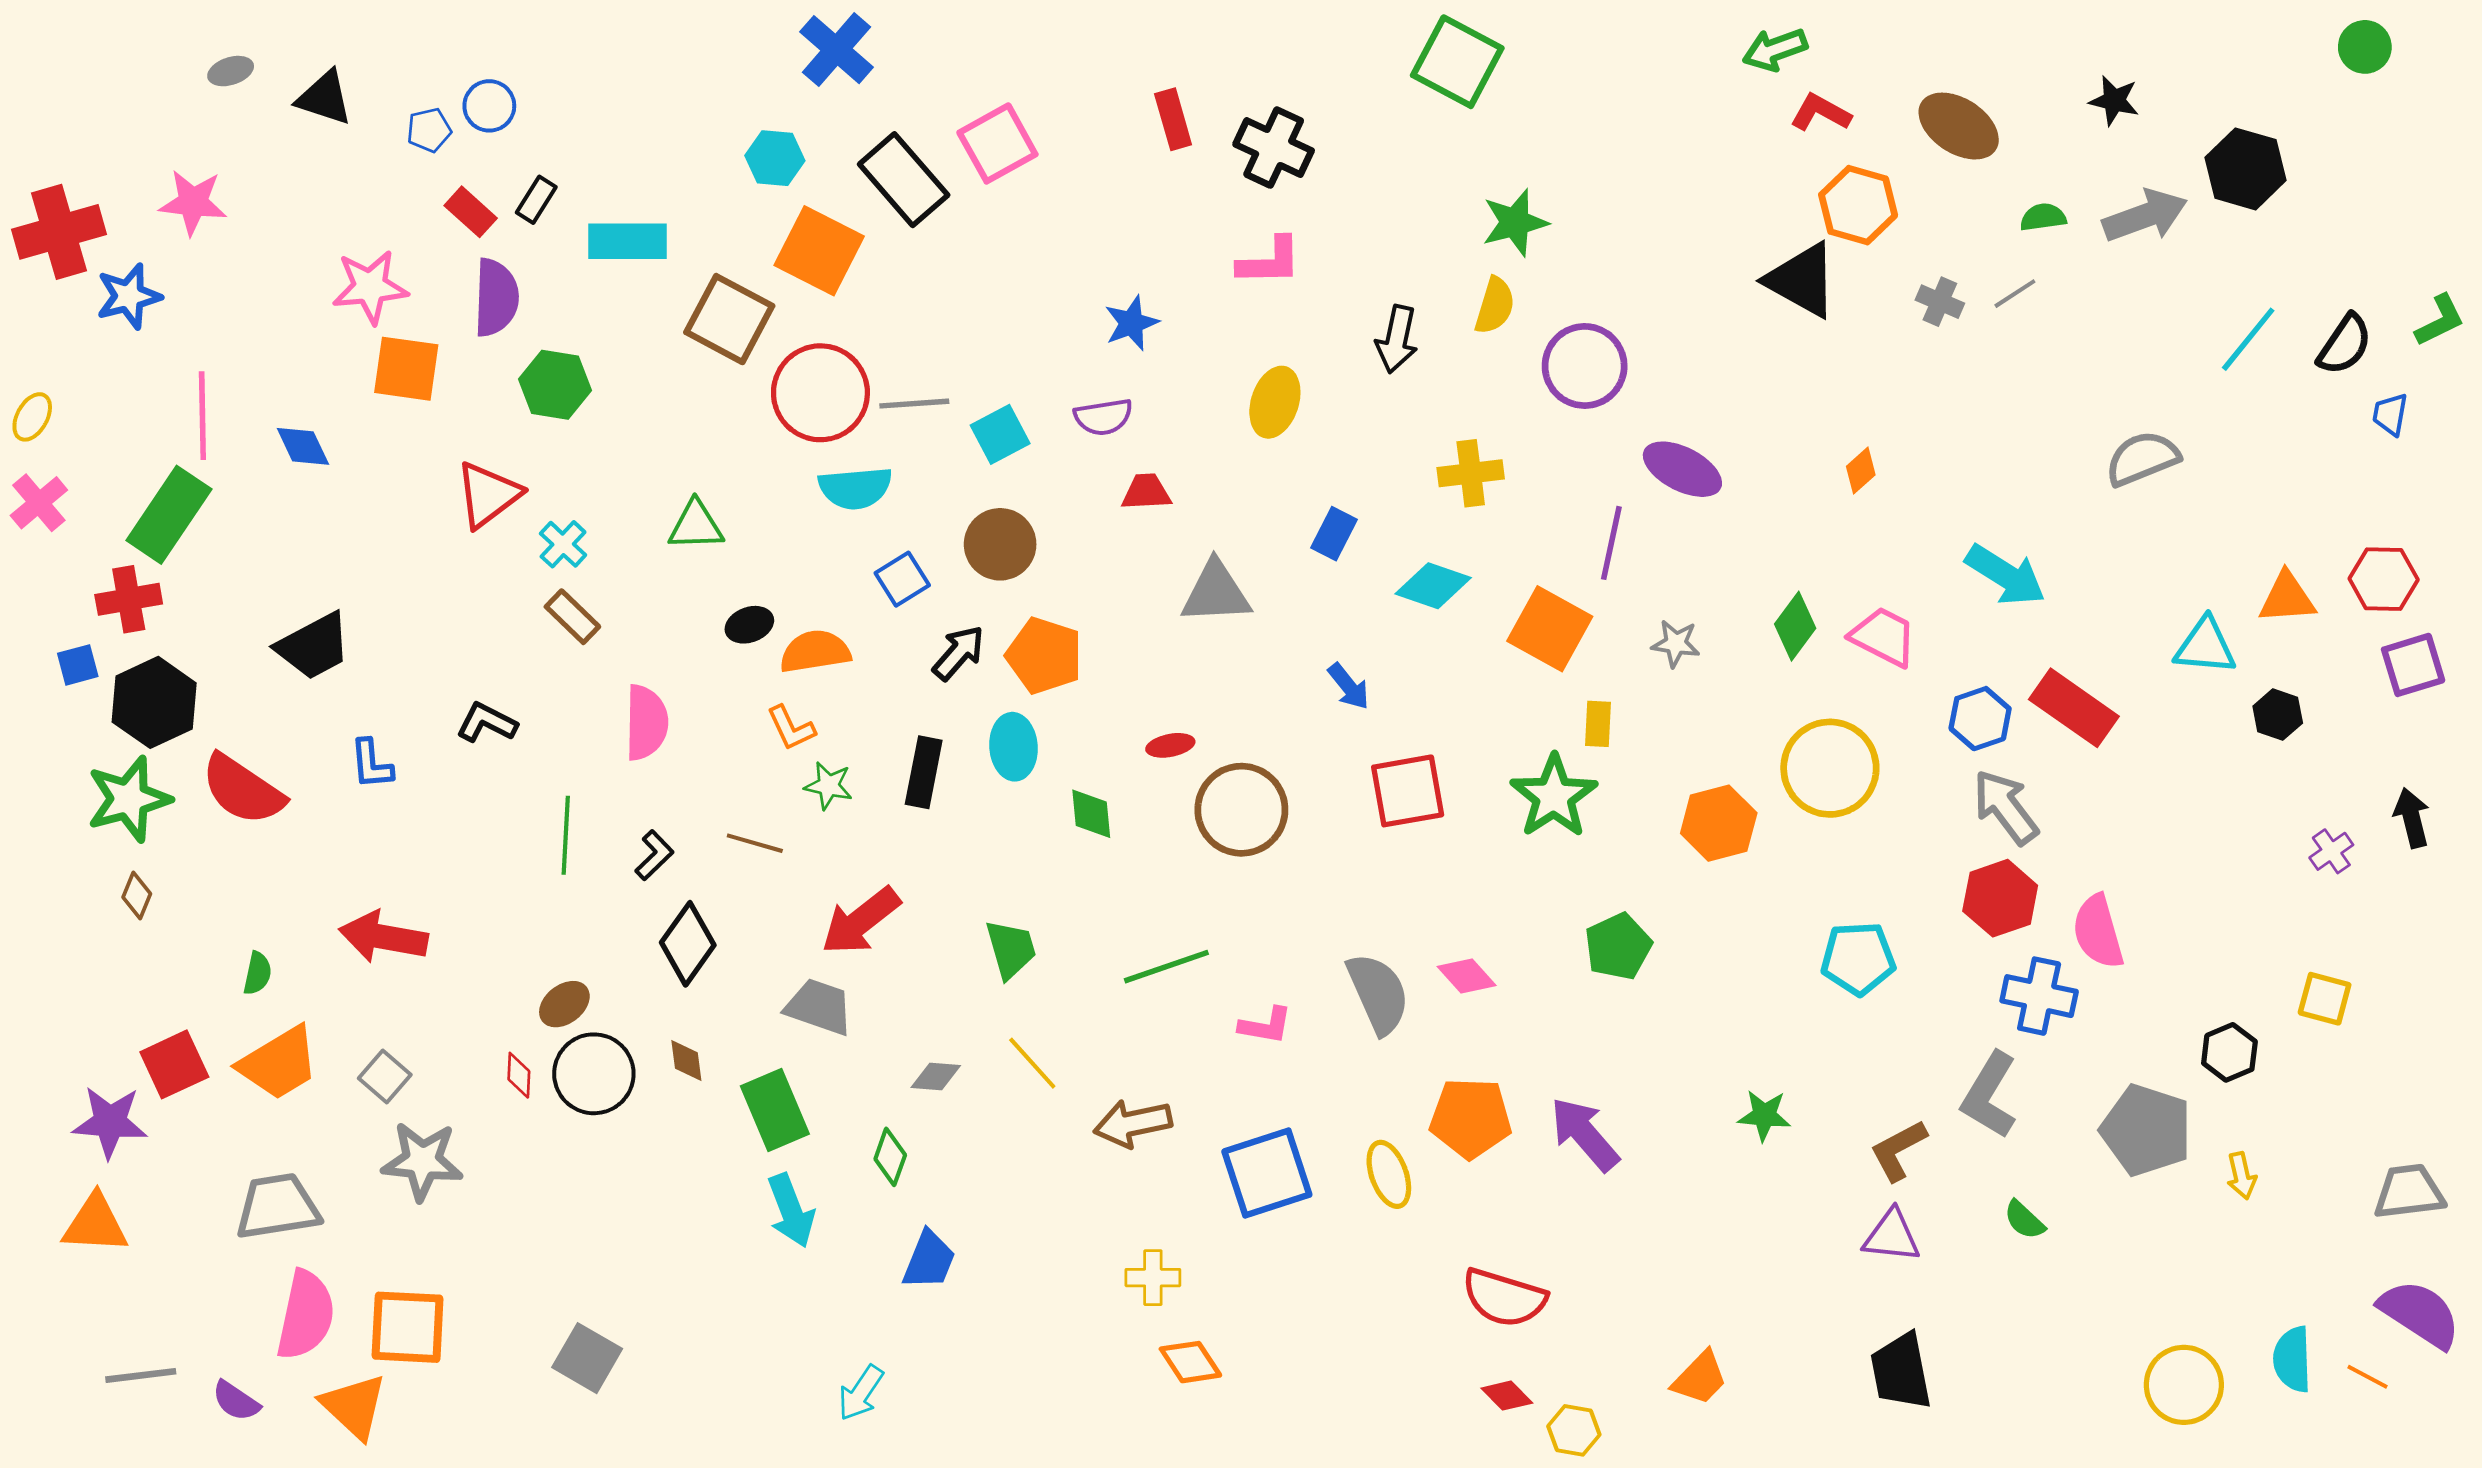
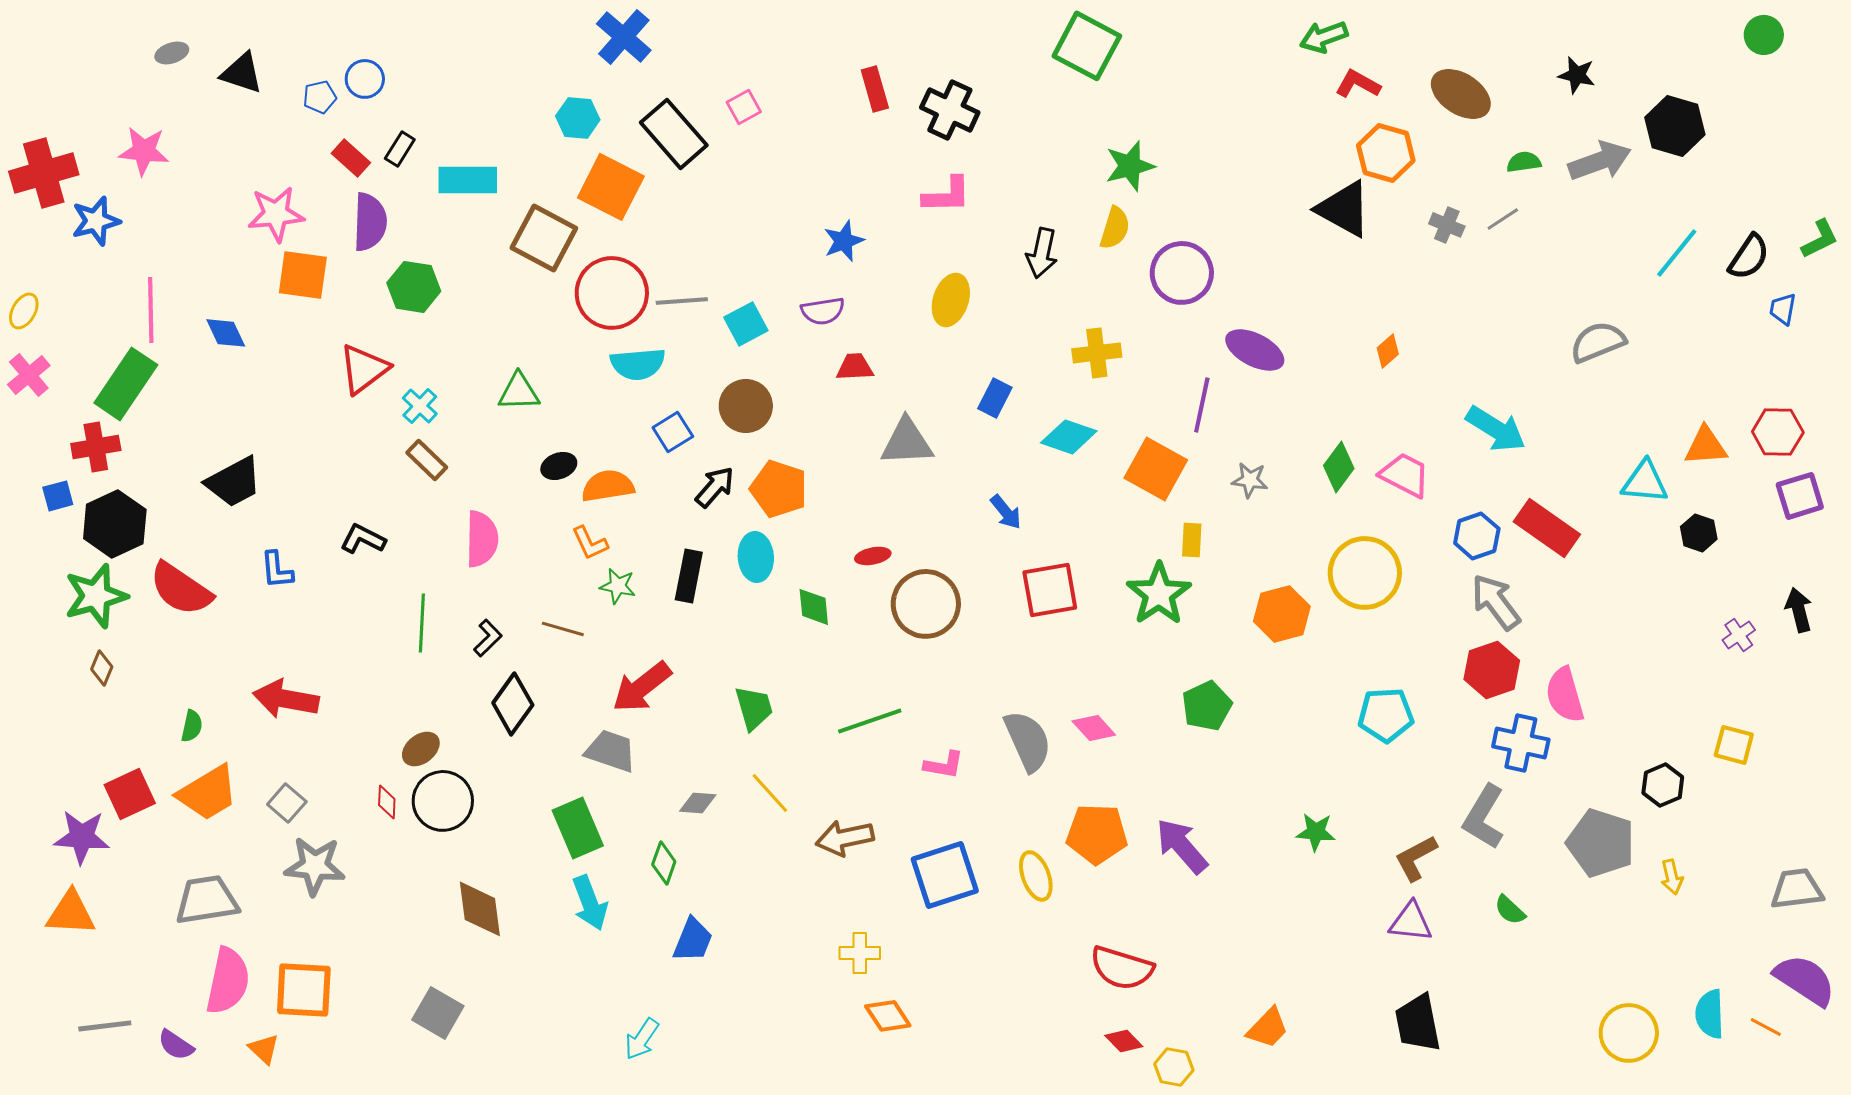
pink square: (997, 143) -> (744, 107), size x0.6
brown diamond: (686, 1060) -> (480, 909), moved, size x1.8
orange triangle: (354, 1406) -> (264, 1049), size x0.6

